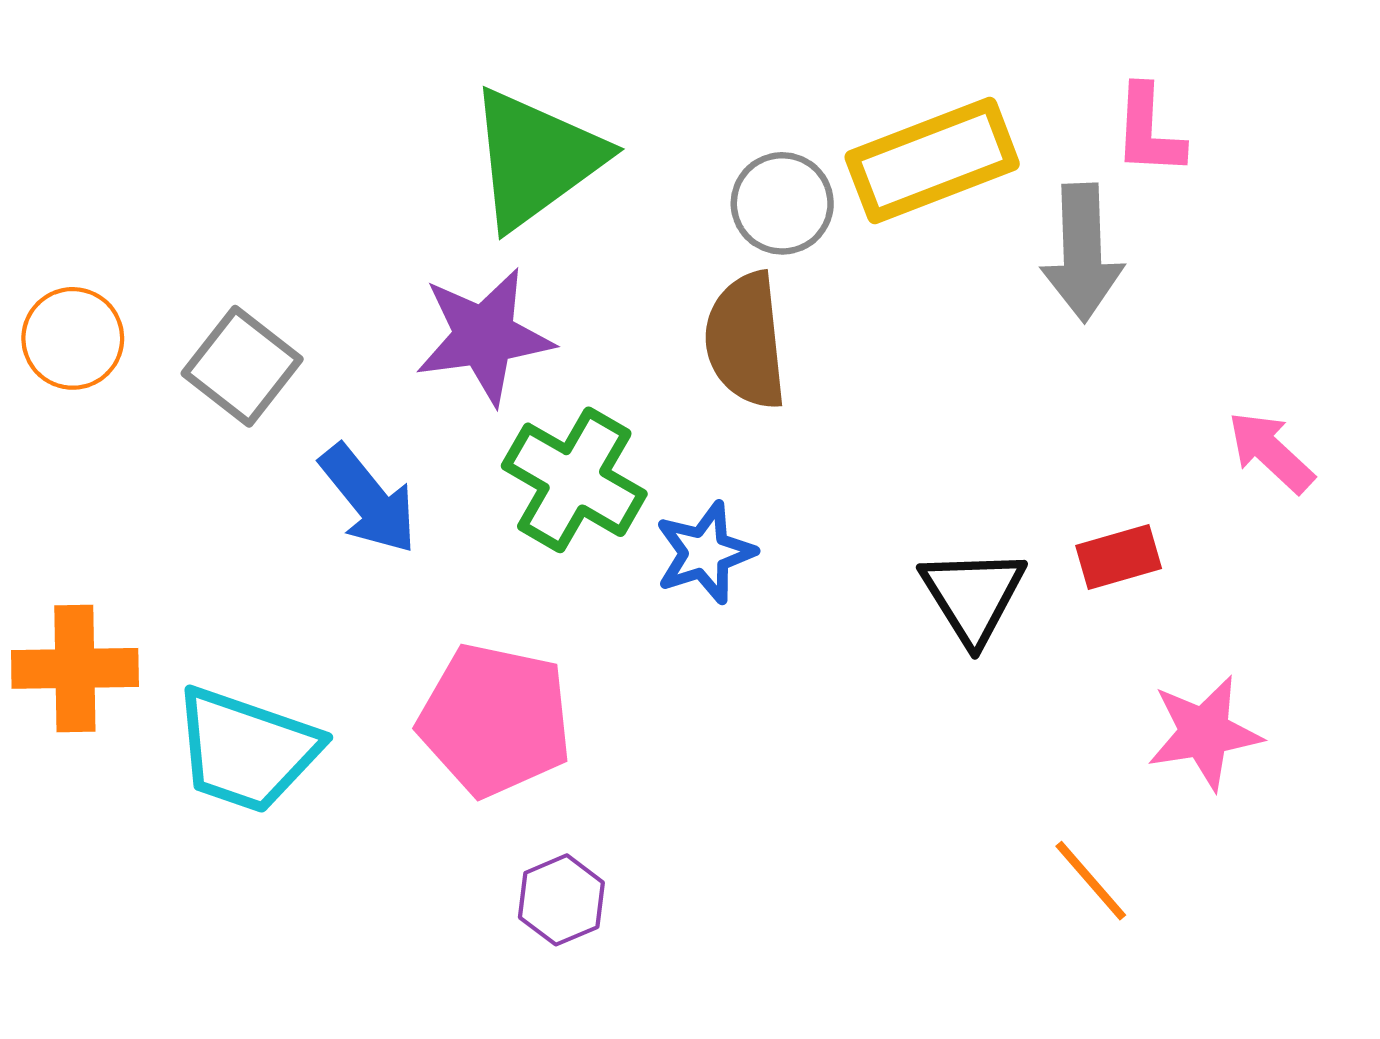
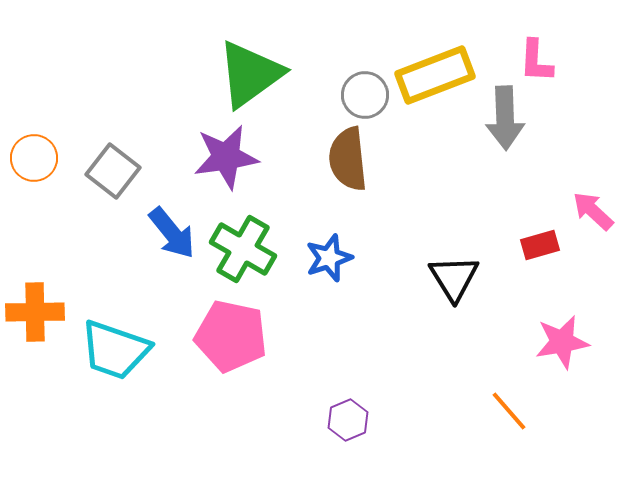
green cross: (574, 480) -> (243, 249), moved
red rectangle: (1119, 557) -> (540, 245), moved
purple hexagon: (561, 900) -> (348, 420), moved

